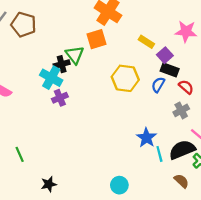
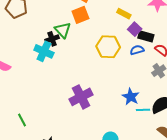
purple square: (165, 55) -> (135, 29), moved
blue semicircle: (158, 85) -> (137, 50), turned 48
purple cross: (60, 98) -> (81, 97), moved, size x1.6
cyan line: (159, 154) -> (143, 110), turned -72

